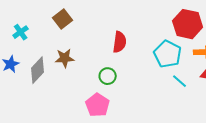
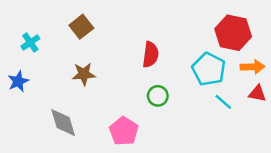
gray diamond: (38, 70) -> (63, 123), moved, turned -60
green circle: (108, 76) -> (158, 96), moved

